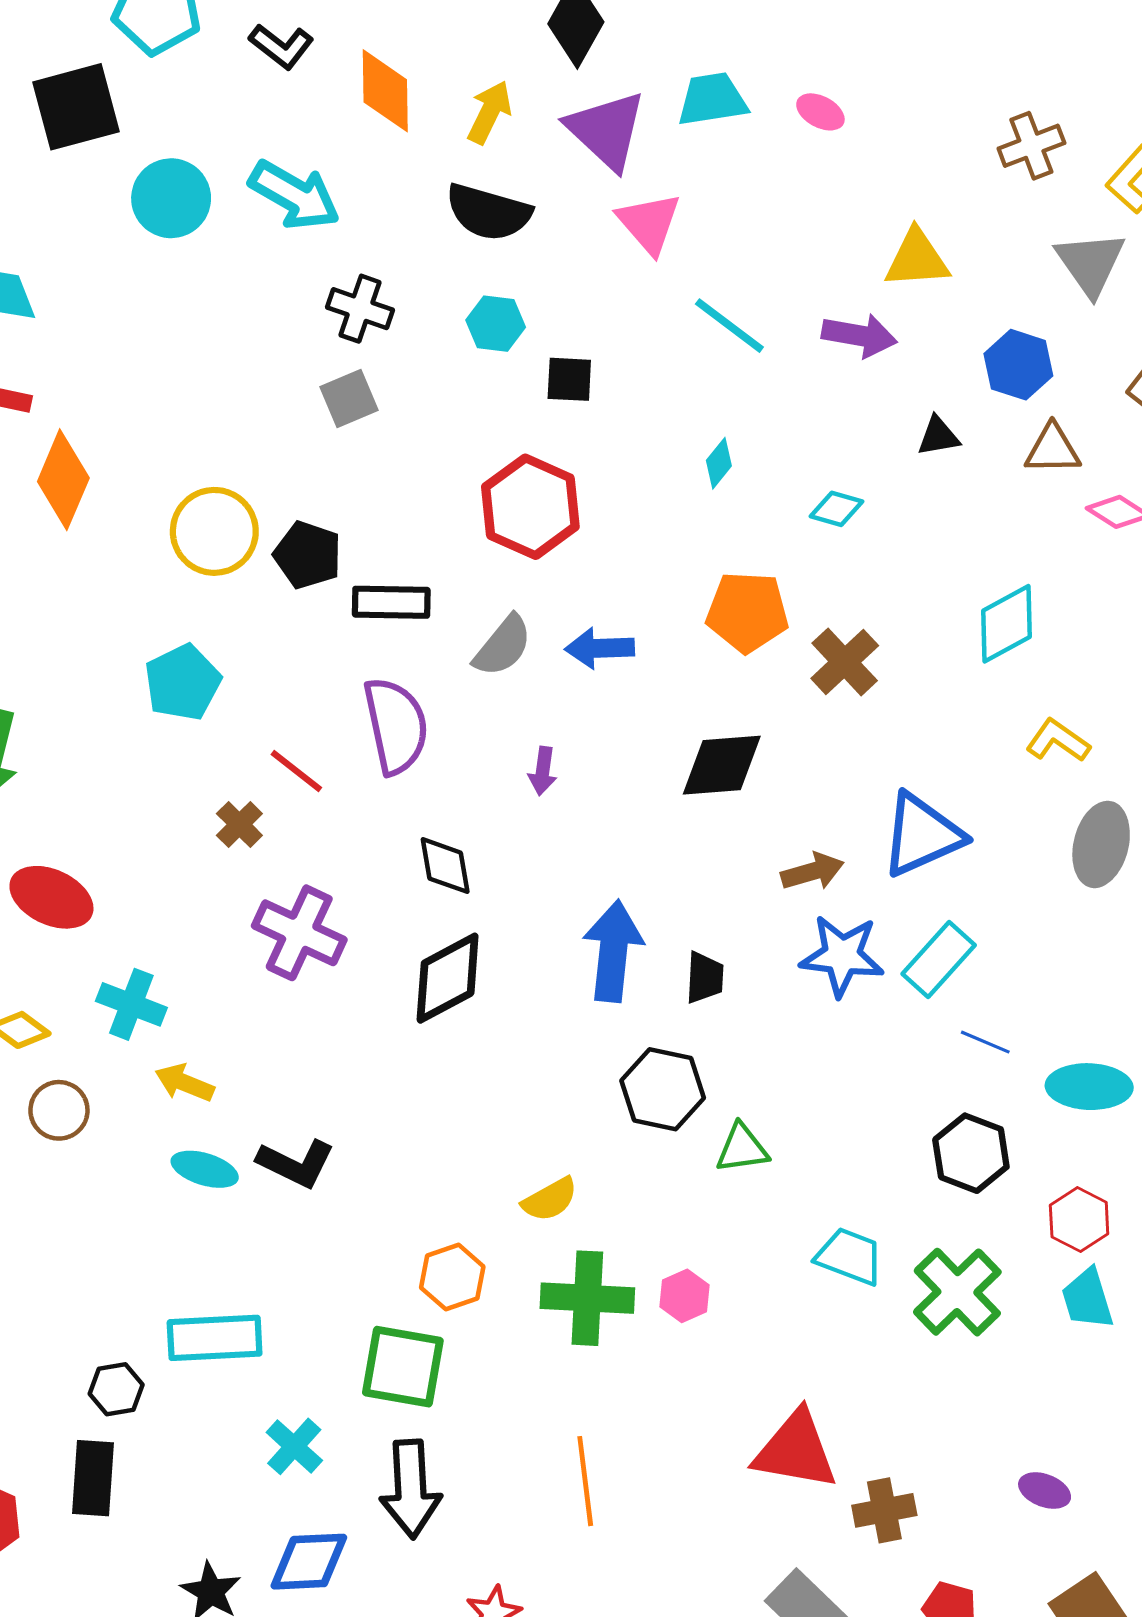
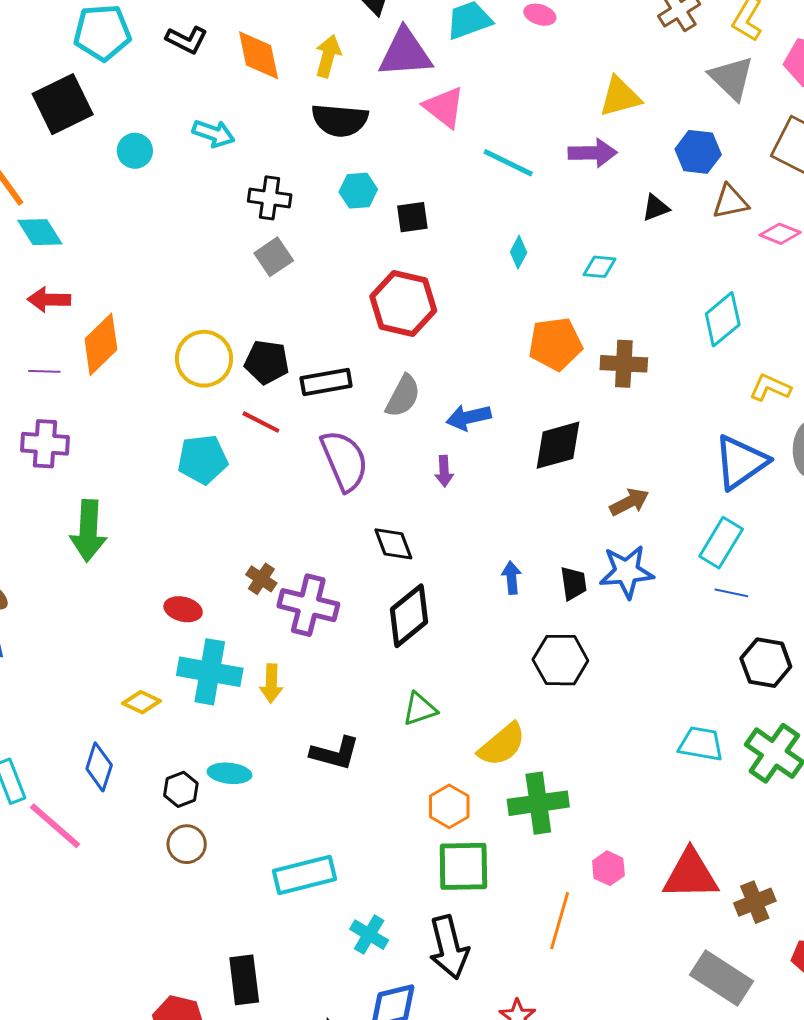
purple triangle: (606, 130) -> (405, 53), turned -36
cyan arrow: (294, 195) -> (213, 133), size x0.7
cyan circle: (171, 198) -> (135, 151), size x0.7
orange diamond: (63, 480) -> (101, 344), turned 34
blue arrow: (600, 648) -> (469, 417), moved
brown cross: (845, 662) -> (624, 364), turned -33
cyan pentagon: (183, 683) -> (203, 459), turned 30
red line: (296, 771) -> (261, 422), moved
brown cross: (239, 824) -> (261, 579), moved
blue triangle: (922, 835) -> (741, 462), moved
red ellipse: (51, 897) -> (183, 609), moved, size x0.7
blue arrow: (613, 951) -> (512, 578), size x0.5
blue star: (842, 956) -> (627, 572), moved
cyan cross: (131, 1004) -> (210, 672), size x1.4
blue line: (985, 1042) -> (731, 593), moved
yellow arrow: (185, 1083) -> (271, 683), moved, turned -99
brown circle: (59, 1110) -> (187, 844), moved
green triangle: (742, 1149) -> (420, 709), moved
cyan ellipse: (205, 1169) -> (229, 773), moved
yellow semicircle: (550, 1199) -> (502, 745), size x1.4
pink hexagon: (685, 1296) -> (608, 868), moved
green square: (403, 1367) -> (463, 866), moved
black hexagon: (116, 1389) -> (181, 789), moved
orange line: (585, 1481) -> (560, 921), turned 34

